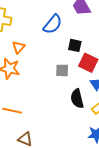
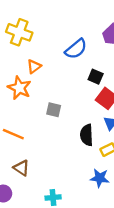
gray square: (62, 70) -> (54, 110), moved

